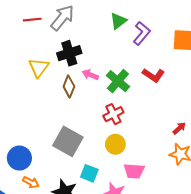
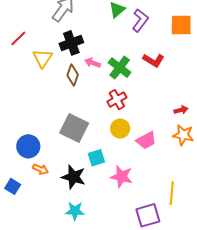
red line: (32, 20) -> (18, 38), moved, turned -36
red arrow: (179, 128) -> (181, 110), turned 32
pink trapezoid: (134, 171) -> (146, 140), moved, turned -30
cyan square: (89, 173) -> (96, 158), turned -36

